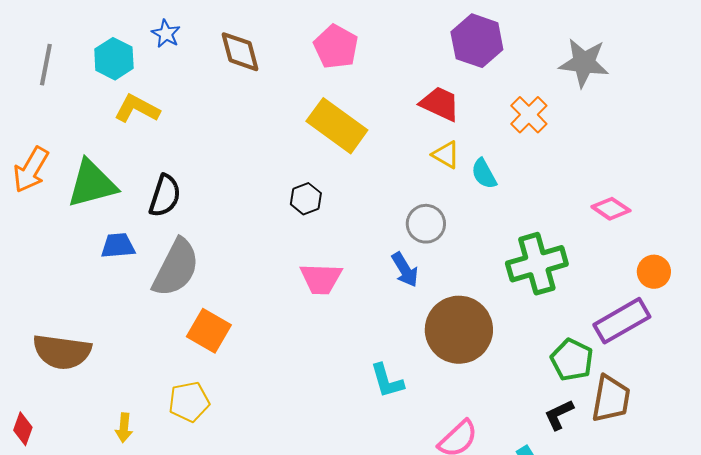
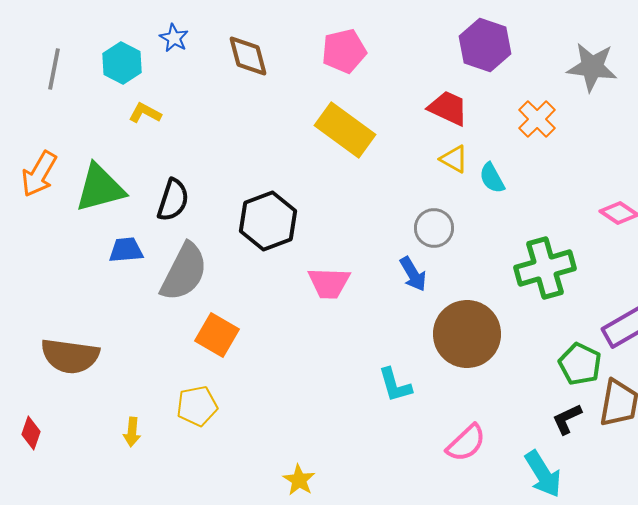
pink pentagon: (336, 47) -> (344, 51), turned 30
yellow L-shape: (137, 109) -> (145, 113), size x0.7
black hexagon: (306, 199) -> (268, 221), moved, size x1.8

